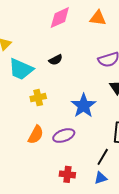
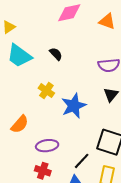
black semicircle: (56, 60) -> (56, 54), turned -120
yellow cross: (38, 98) -> (46, 91), moved, turned 35
purple ellipse: (64, 136) -> (47, 146), moved

